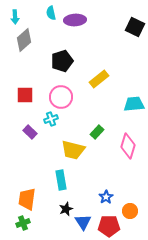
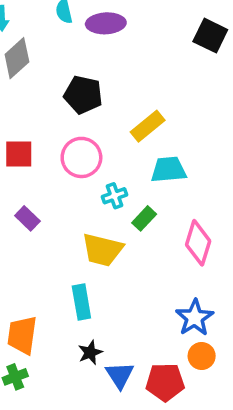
black pentagon: (62, 61) -> (83, 95), turned 30
cyan trapezoid: (134, 104) -> (169, 170), moved
cyan cross: (51, 119) -> (115, 196), moved
blue star: (106, 197) -> (195, 318), moved, size x1.5

